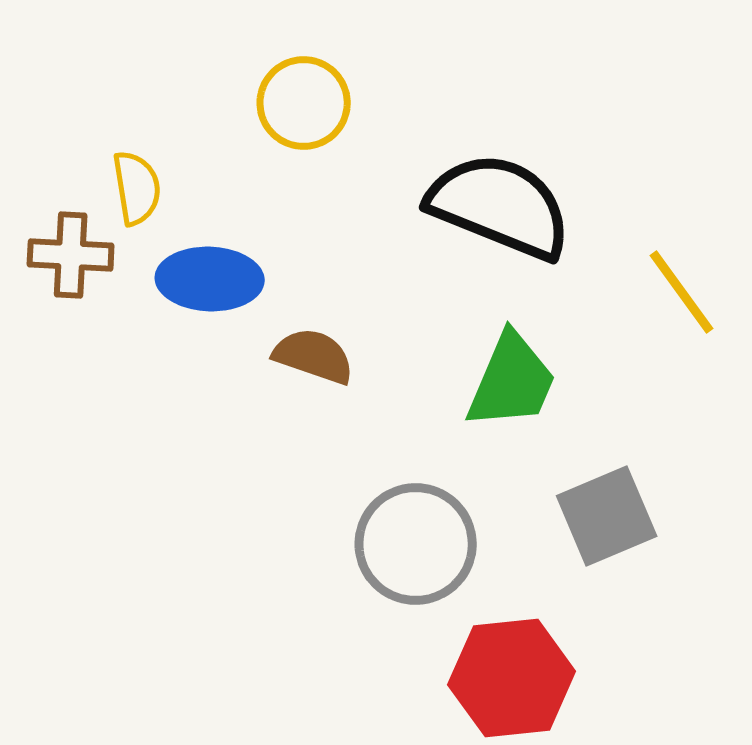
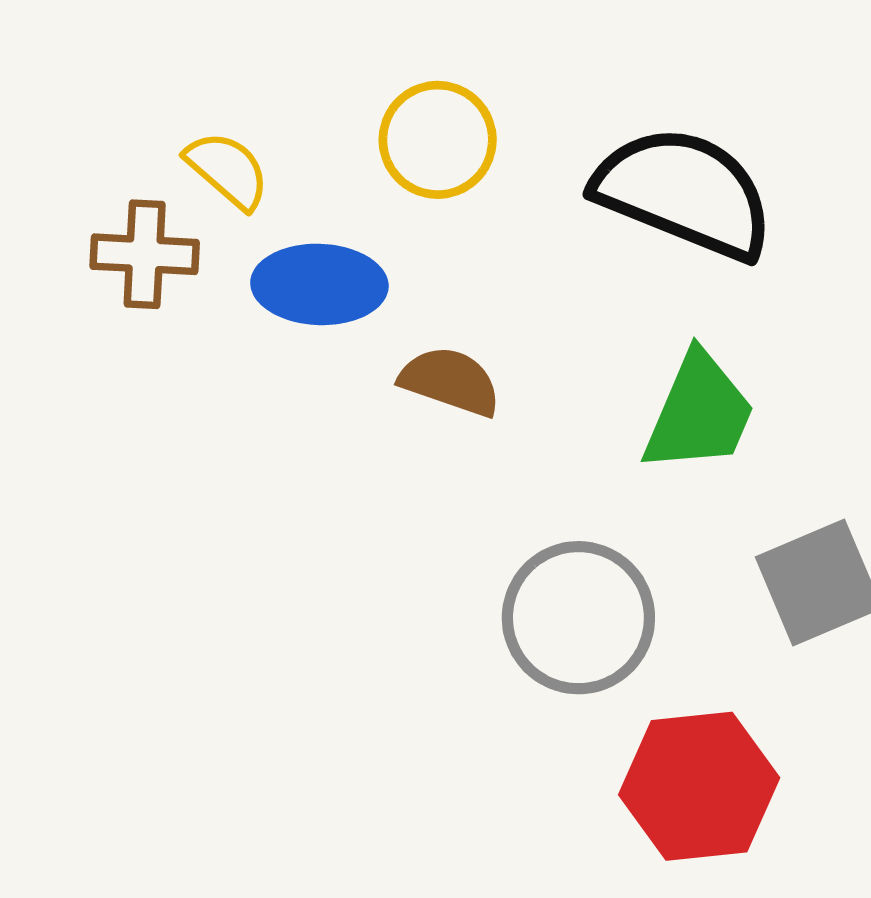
yellow circle: (304, 103) -> (438, 140), moved
yellow semicircle: (137, 188) -> (228, 170), turned -40

